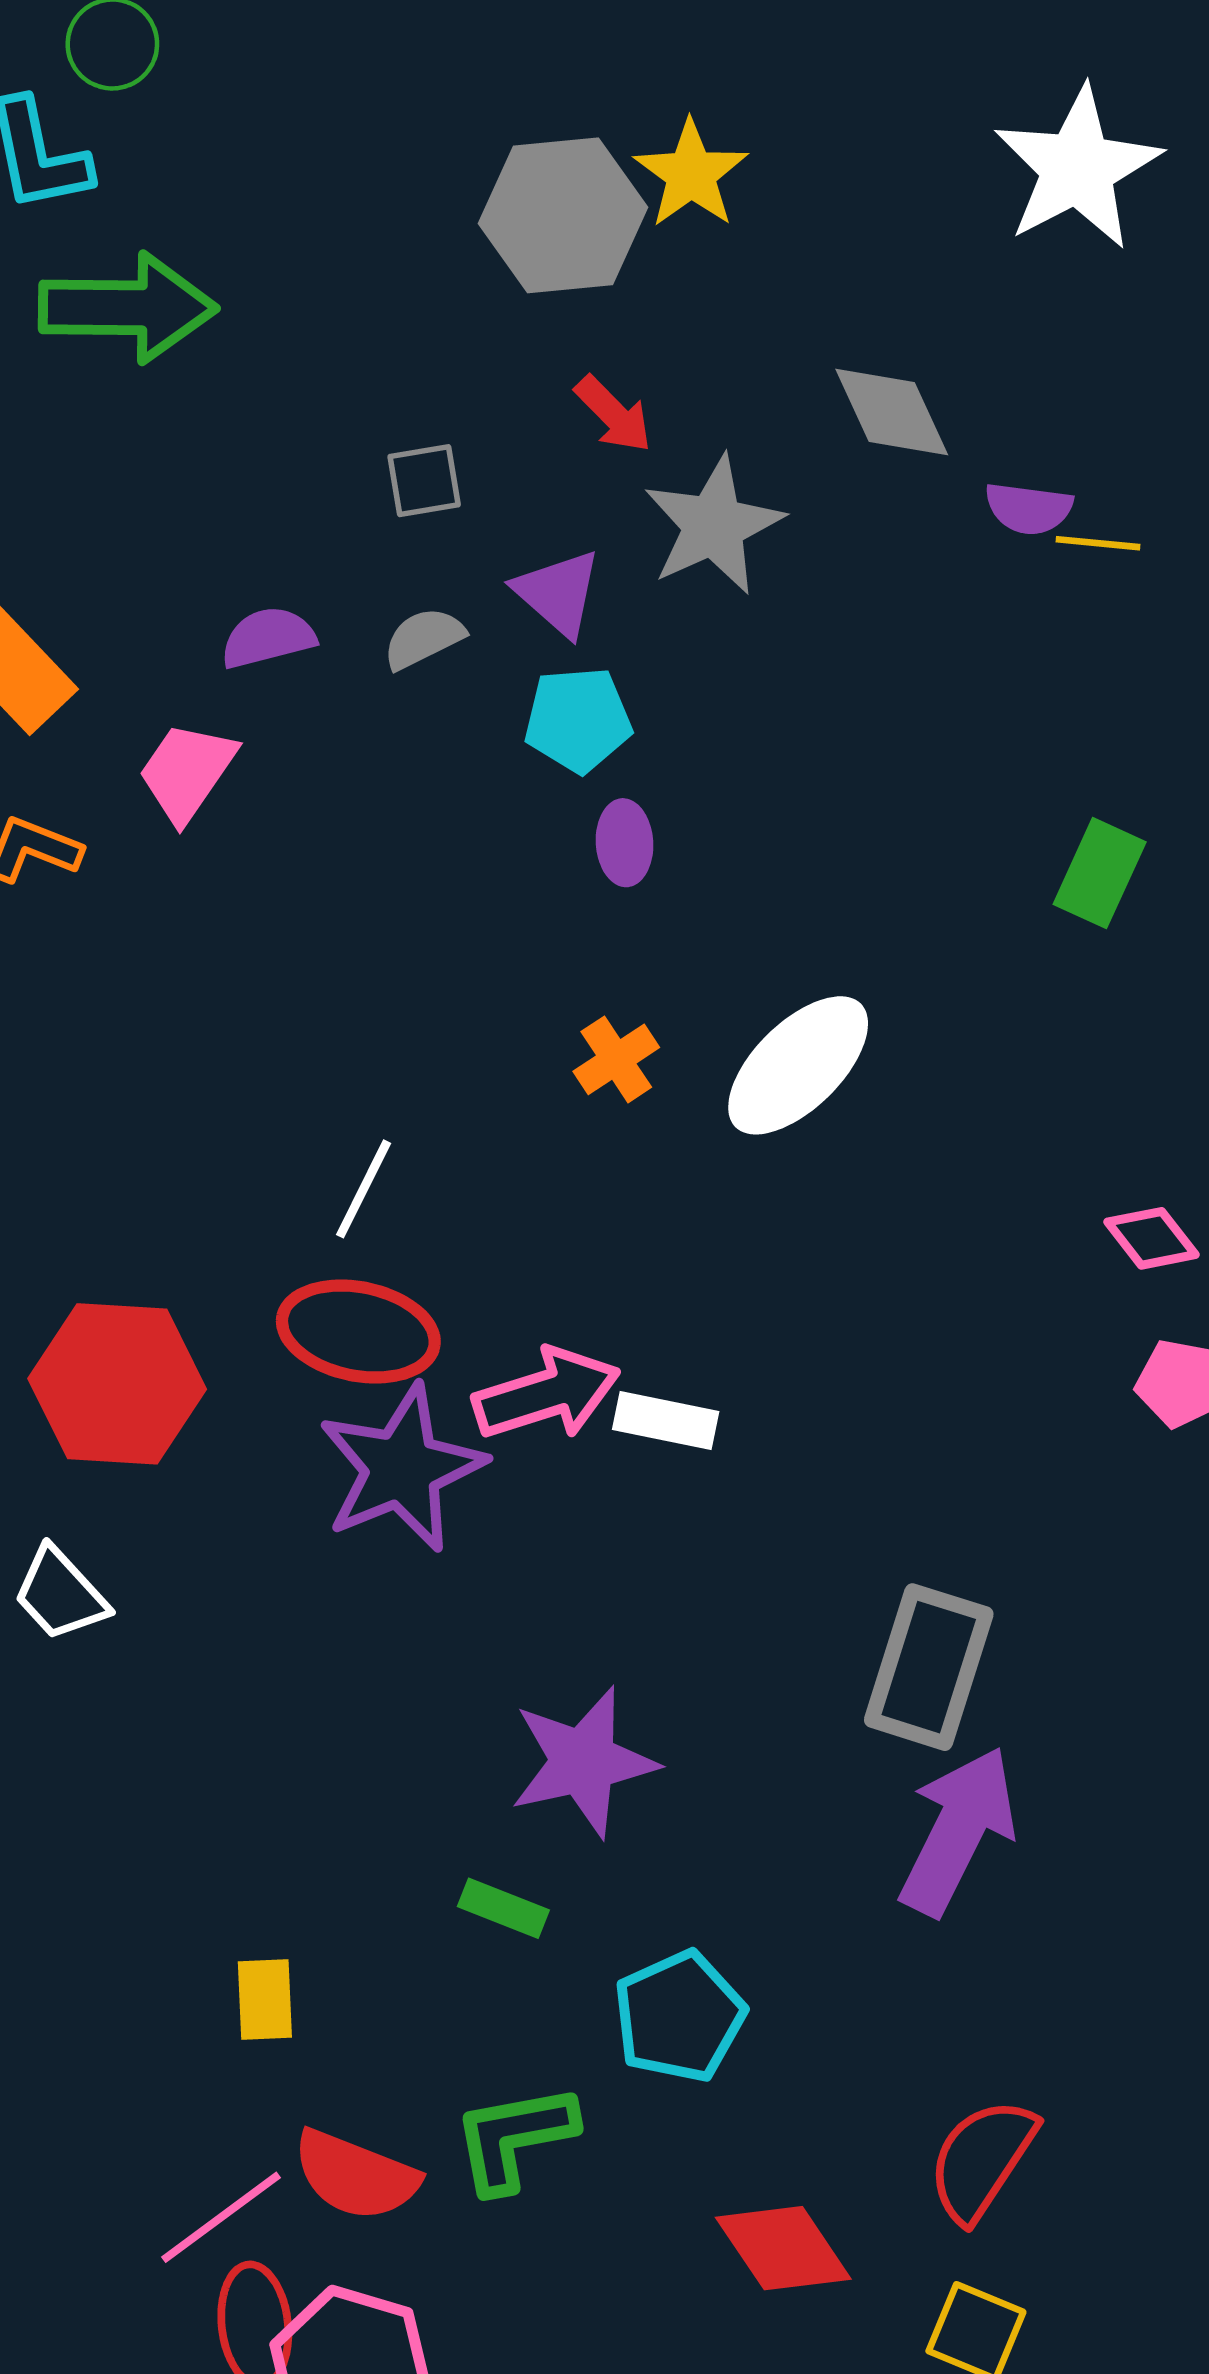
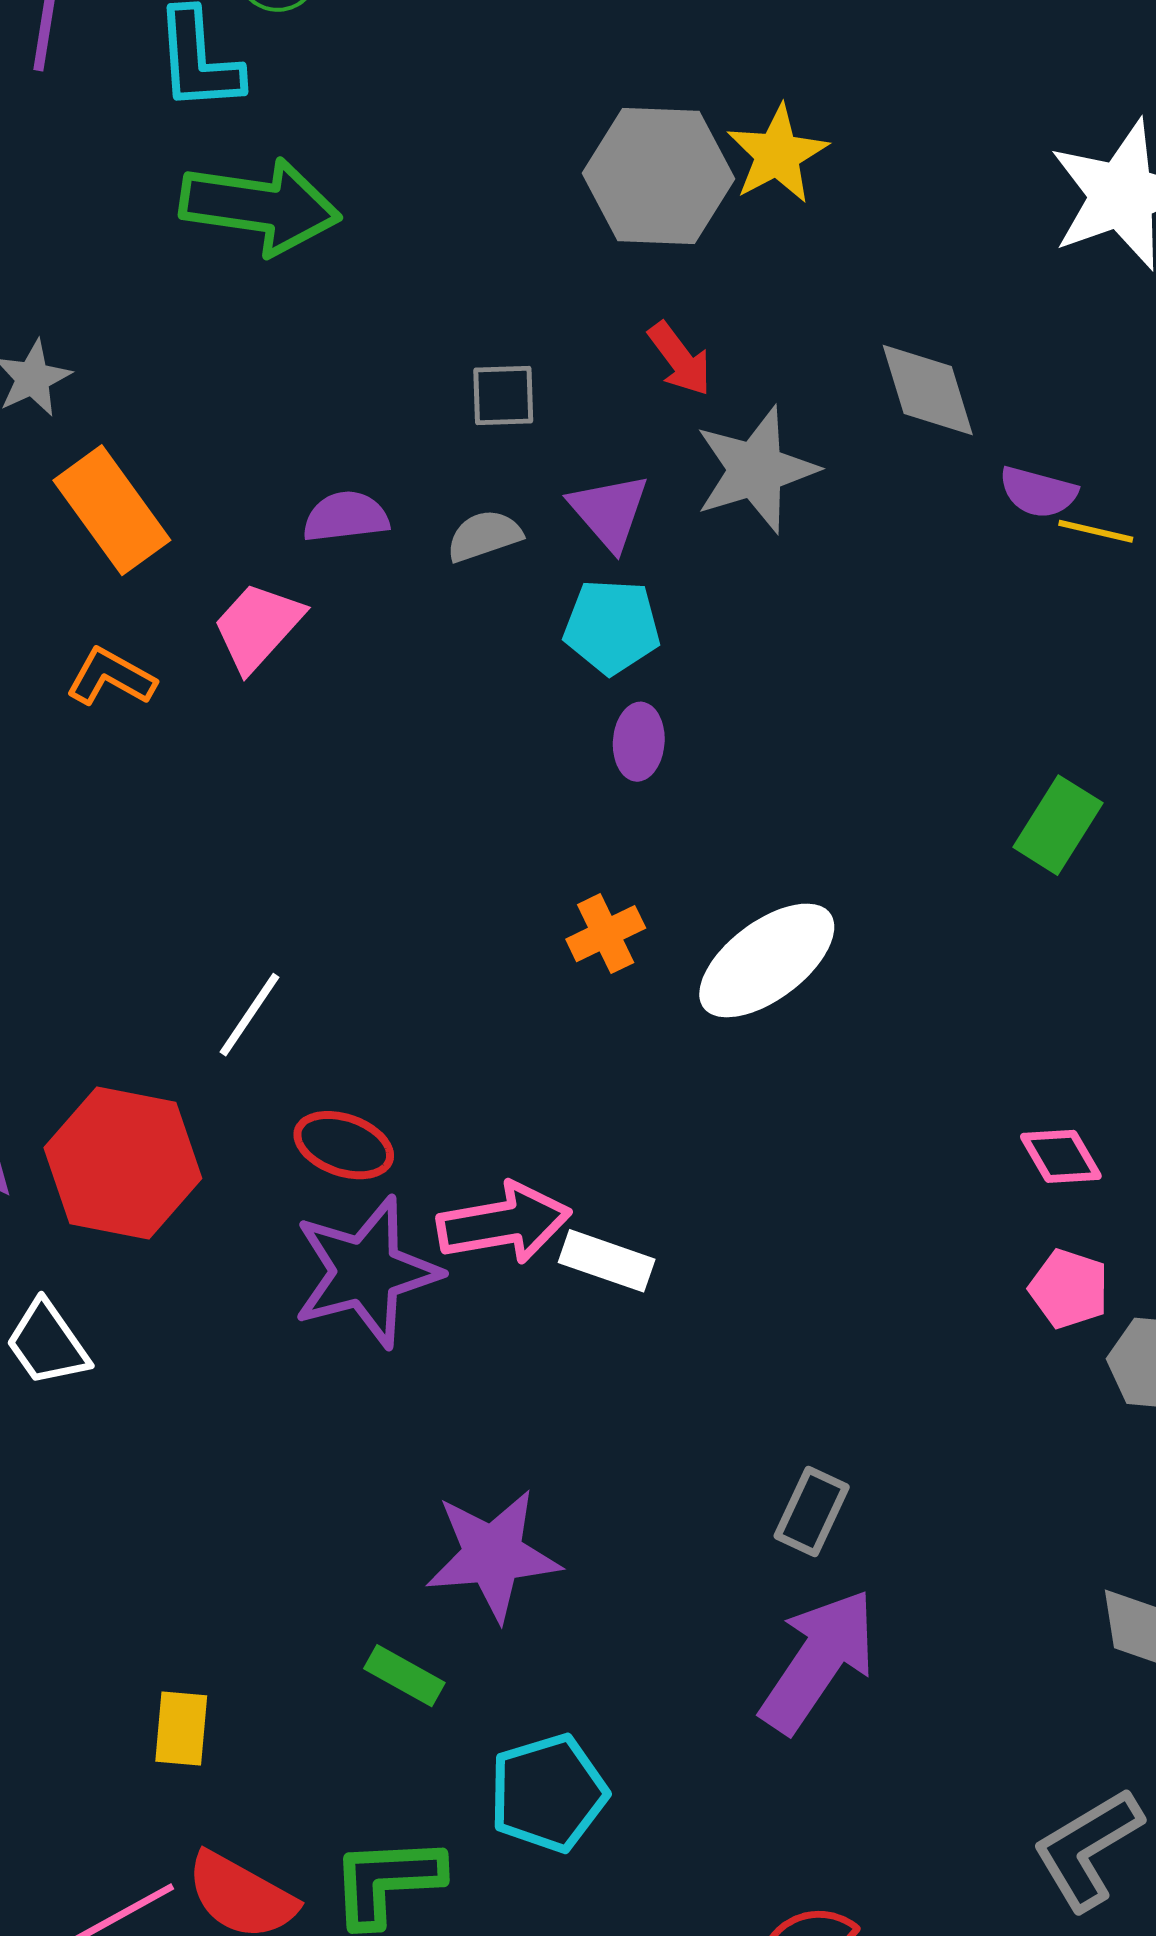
white line: (364, 1189) -> (249, 1015), moved
red ellipse: (358, 1331) -> (344, 1145), size x0.7
gray rectangle: (929, 1667) -> (812, 1511), size x0.6

